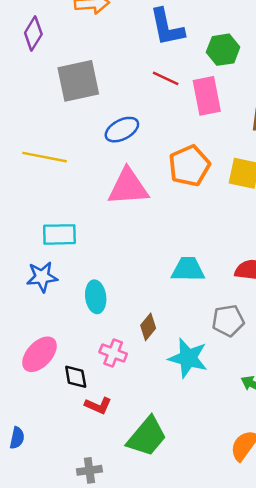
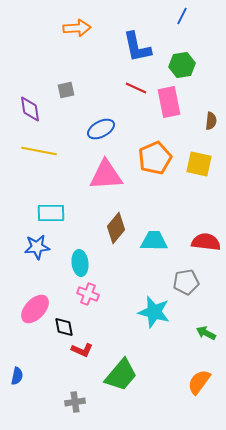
purple diamond: (33, 33) -> (30, 109), moved, turned -40
gray square: (78, 81) -> (66, 90), size x0.5
brown diamond: (148, 327) -> (116, 228), moved, size x1.4
pink cross: (113, 353) -> (88, 294), moved

